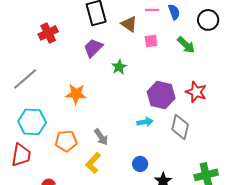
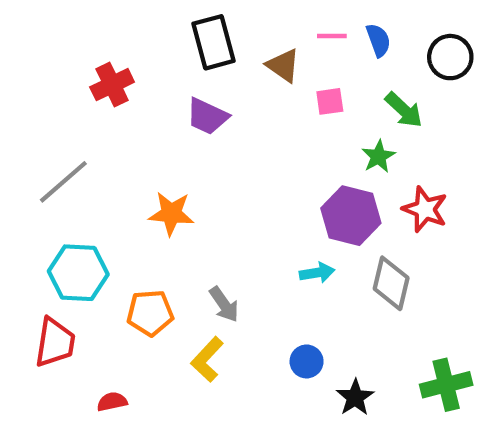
purple trapezoid: (93, 48) -> (207, 116), turned -110
green star: (119, 67) -> (378, 156), moved

